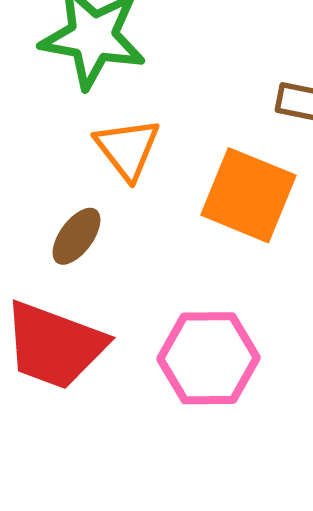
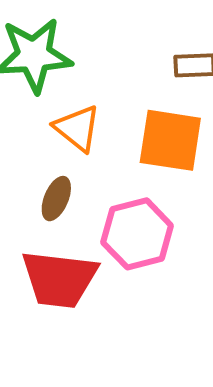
pink hexagon: (208, 358) -> (137, 234), moved

